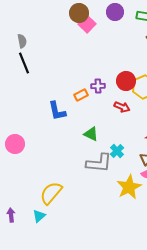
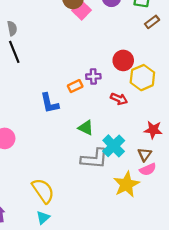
red circle: (126, 81) -> (123, 60), moved
cyan cross: (117, 151) -> (114, 146), size x1.5
yellow semicircle: (51, 193) -> (43, 191), turned 105
cyan triangle: (39, 216) -> (43, 217), moved

